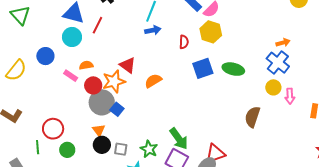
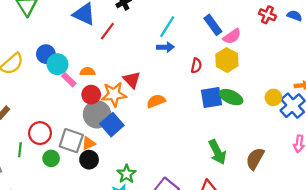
cyan circle: (72, 37) -> (57, 64), moved
green ellipse: (233, 69) -> (231, 97), moved
yellow circle: (273, 87) -> (273, 97), moved
blue square: (117, 109) -> (112, 125), size x1.5
orange triangle: (99, 130) -> (88, 143), turned 32
green arrow: (179, 139) -> (217, 152), moved
gray square: (121, 149) -> (71, 141), moved, size x1.6
green star: (149, 149) -> (127, 174), moved

